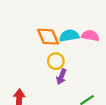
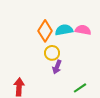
orange diamond: (48, 37) -> (45, 31), turned 55

